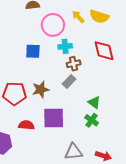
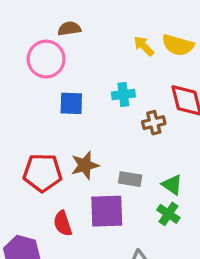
pink circle: (53, 25) -> (46, 59), moved
brown cross: (74, 64) -> (154, 123), moved
gray rectangle: (69, 82) -> (130, 179), moved, turned 56
red semicircle: (26, 125) -> (63, 223), turned -112

